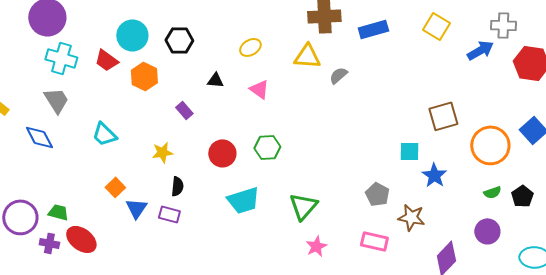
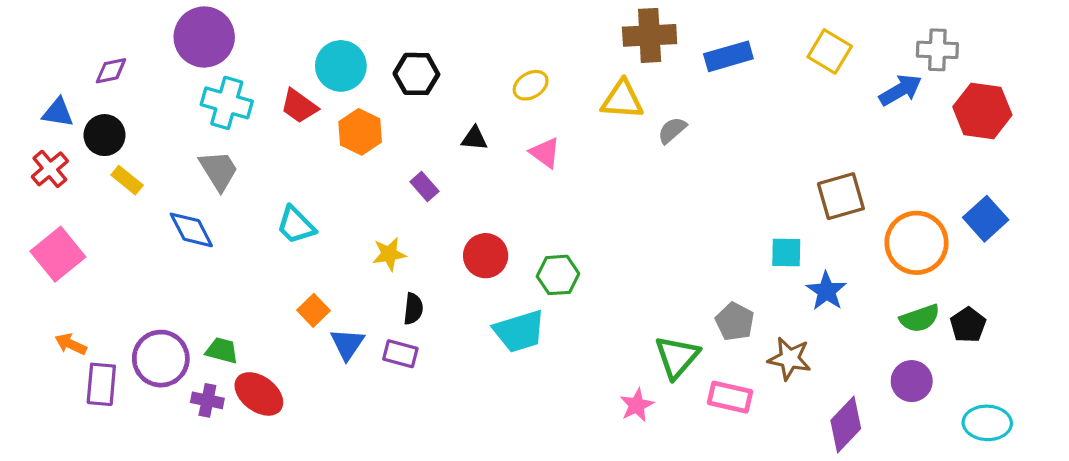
green hexagon: (267, 147) -> (558, 275), moved
green semicircle: (492, 192) -> (920, 318), size x1.4
green triangle: (303, 206) -> (677, 357), moved

